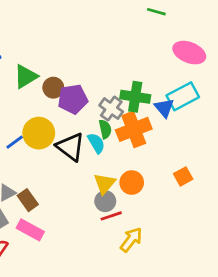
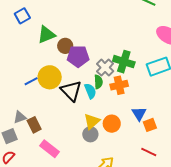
blue triangle: (164, 108) -> (139, 114), moved
orange cross: (134, 129) -> (119, 85), size x0.7
red line: (111, 216) -> (149, 152), moved, turned 35
pink rectangle: (30, 230) -> (49, 149), moved

